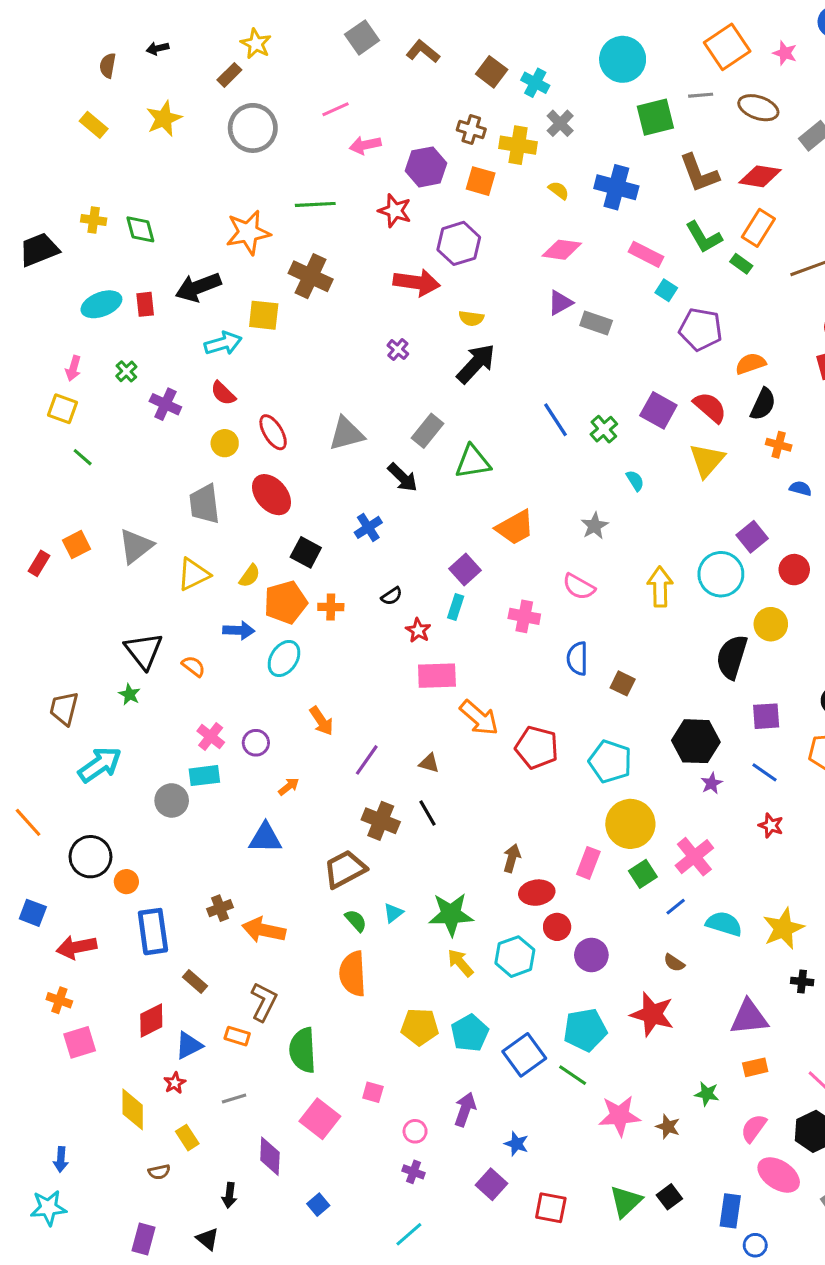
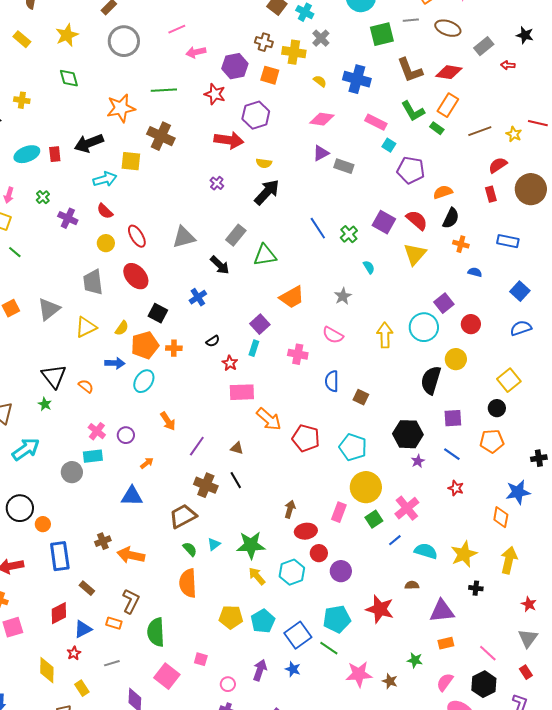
green diamond: (140, 229) -> (69, 78), moved
brown semicircle: (674, 963) -> (412, 585), moved, turned 144
blue star: (516, 1144) -> (293, 669), moved

